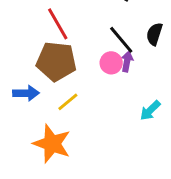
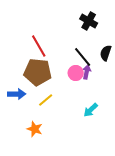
cyan arrow: (150, 110) -> (91, 110), moved
orange star: (52, 144) -> (35, 129), size x0.6

